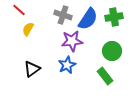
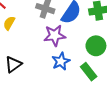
blue star: (67, 65) -> (61, 61), moved

